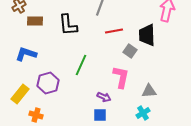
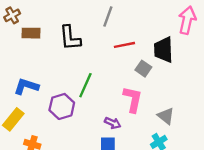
blue L-shape: (26, 54) -> (26, 86), moved
purple hexagon: (48, 83) -> (62, 106), moved
gray triangle: (149, 91) -> (166, 116), turned 42

